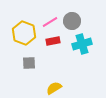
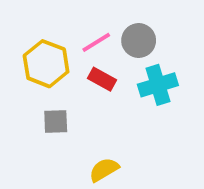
red rectangle: (53, 41) -> (102, 79), turned 40

